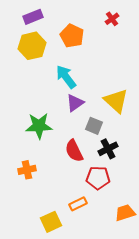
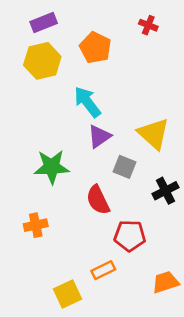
red cross: (112, 19) -> (148, 25), turned -32
black cross: (108, 149) -> (165, 191), moved

